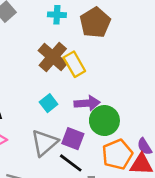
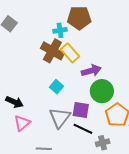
cyan cross: (57, 15) -> (60, 30), moved
brown pentagon: (95, 23) -> (79, 18), turned -30
purple arrow: (87, 103) -> (91, 71), moved

